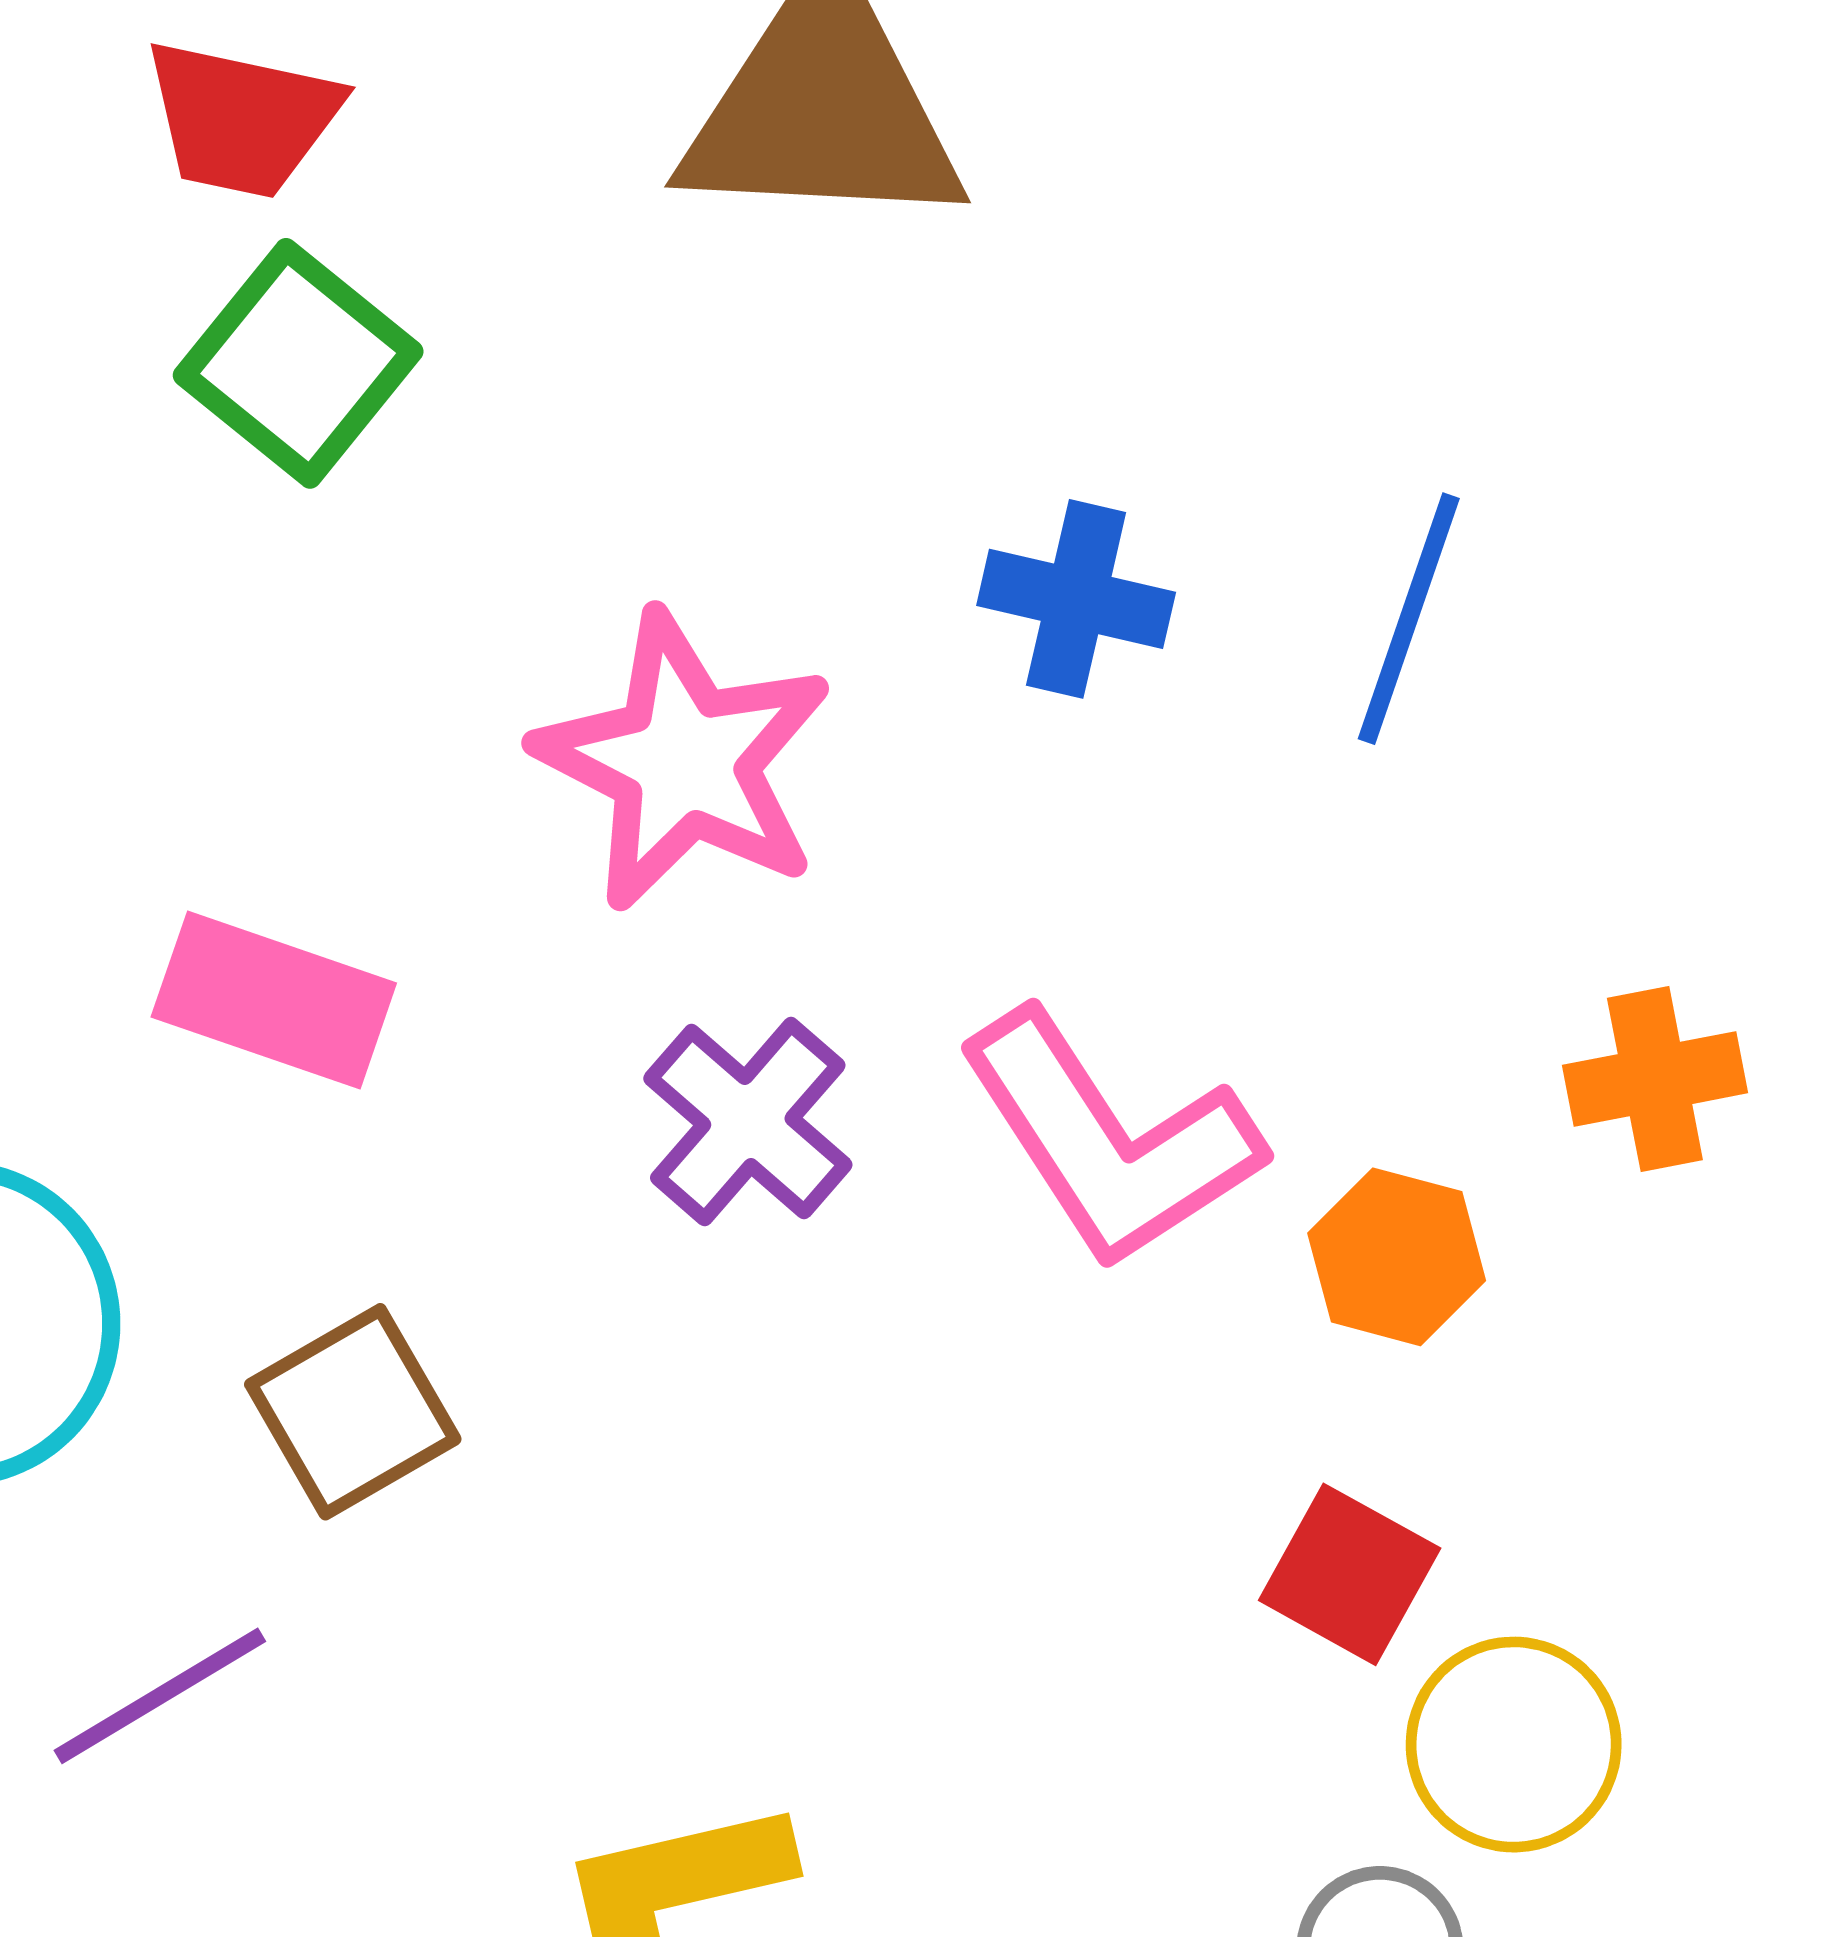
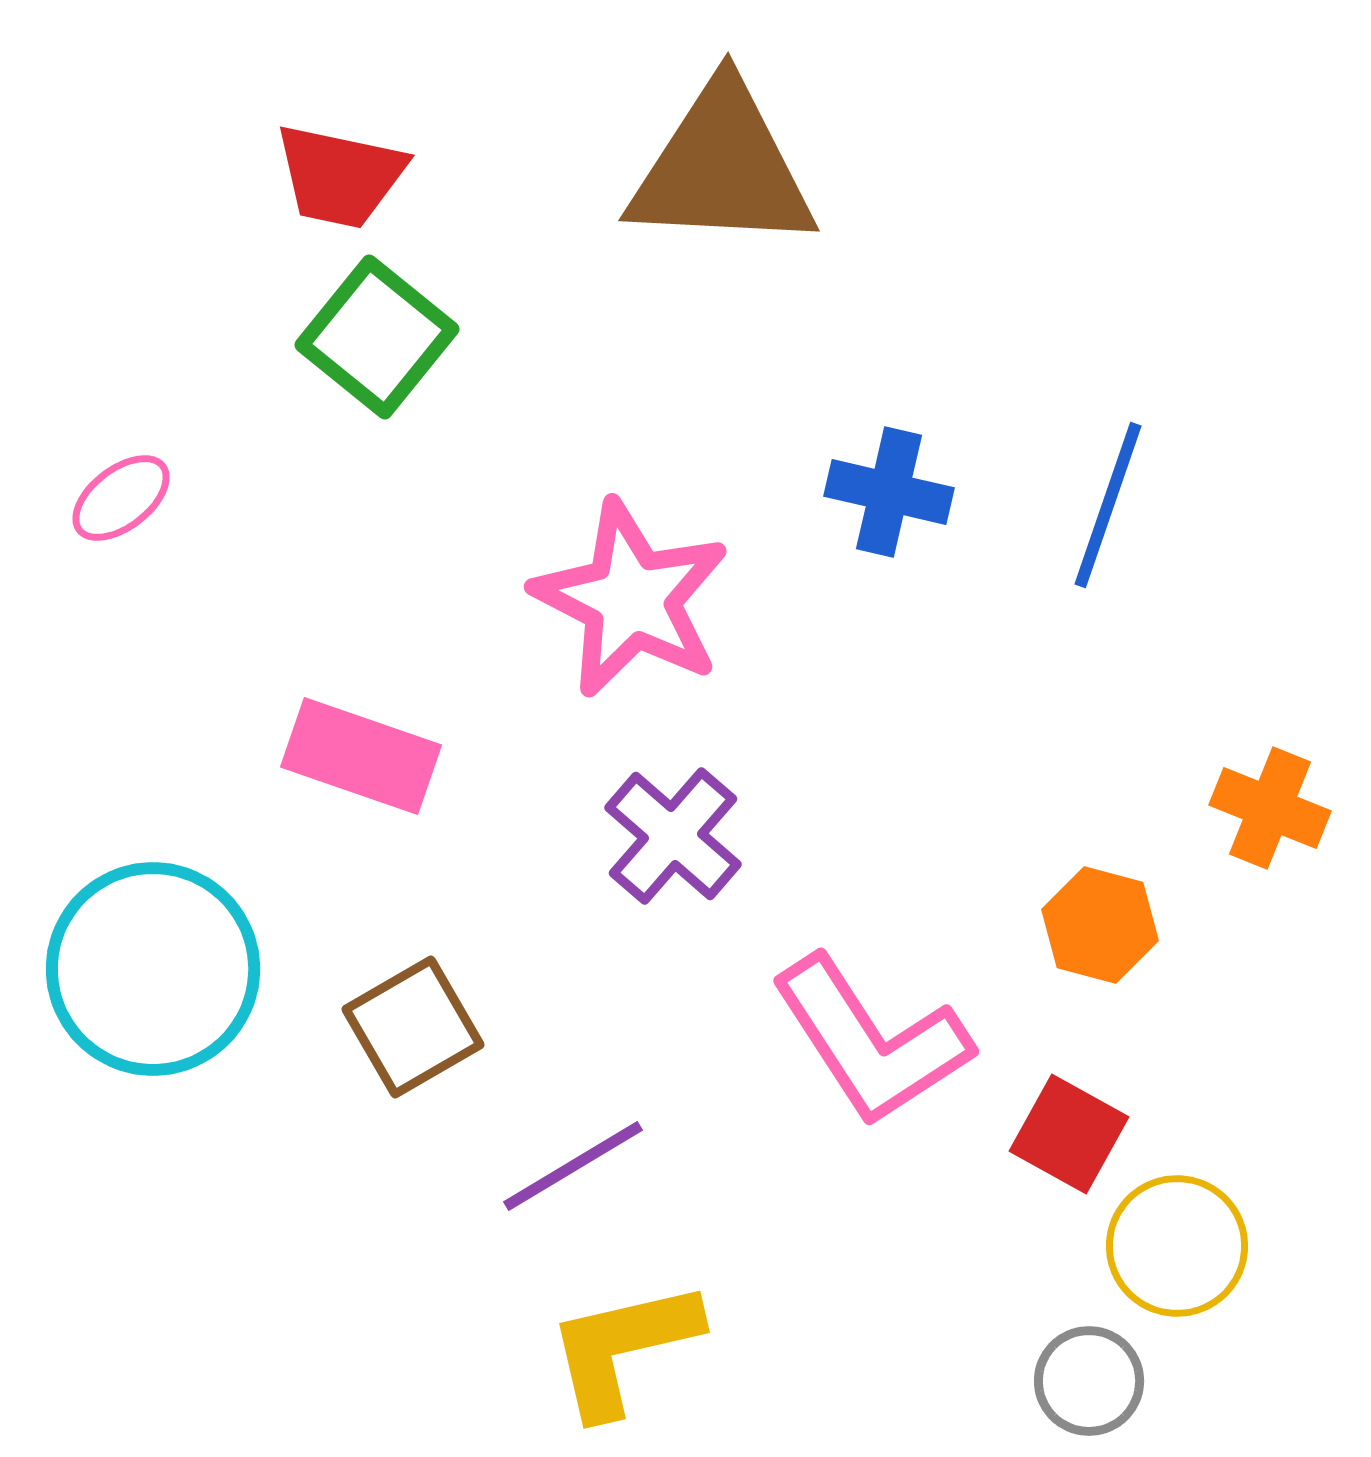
orange cross: (1655, 1079) -> (1270, 808), turned 33
pink L-shape: (1109, 1140) -> (871, 1041), moved
purple line: (160, 1696) -> (573, 1166), moved

